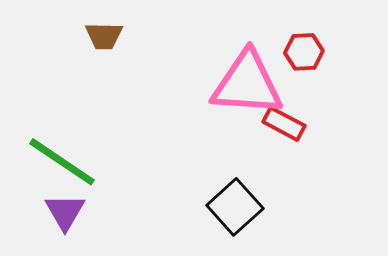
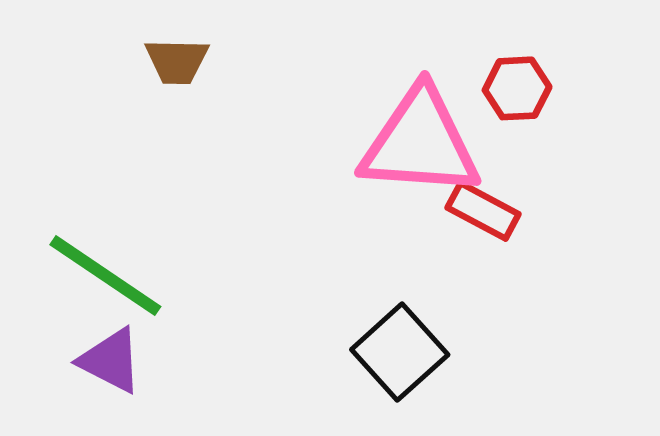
purple triangle: (65, 212) -> (111, 361), turned -33

